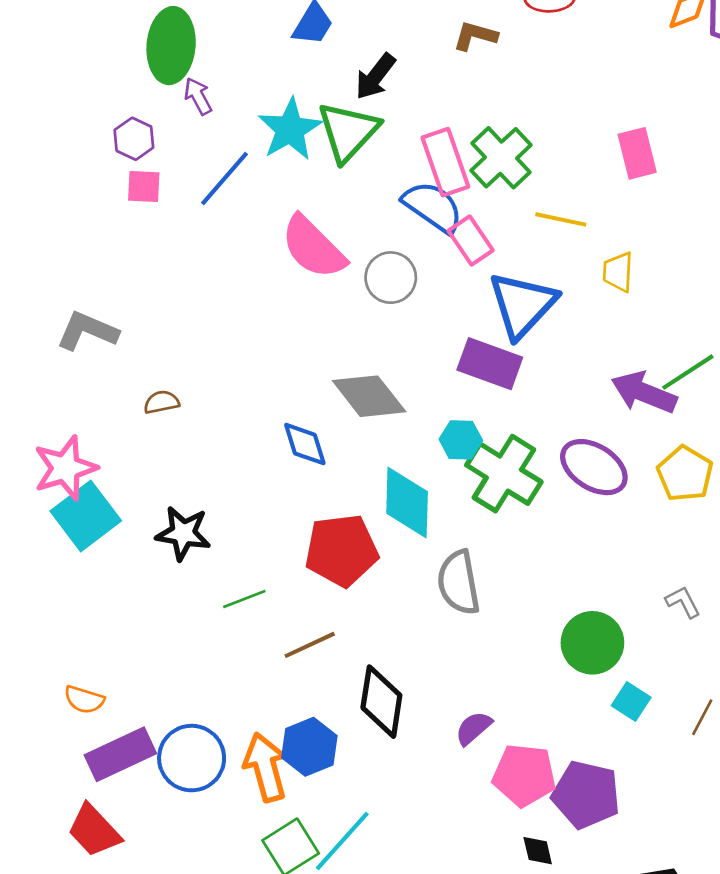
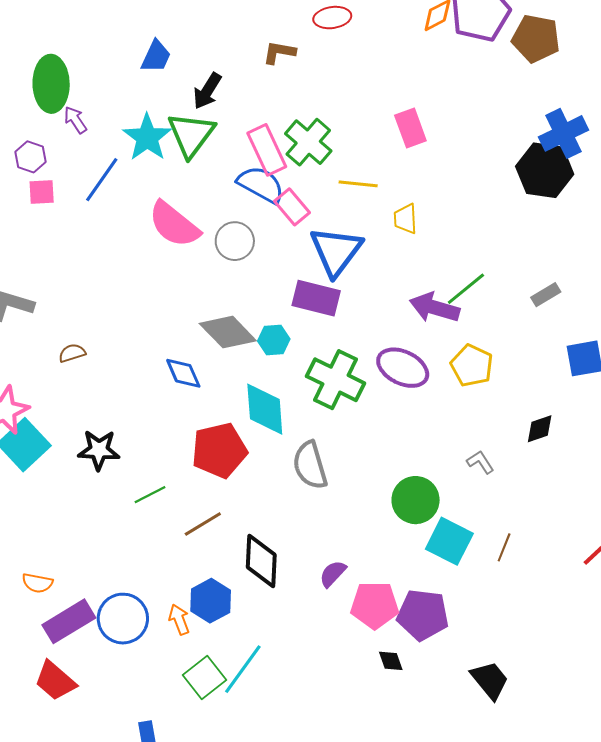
cyan hexagon: (461, 440) -> (274, 340), moved
cyan square: (631, 702) -> (449, 541), size x1.6
orange arrow: (265, 767) -> (179, 620), size x0.6

